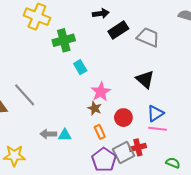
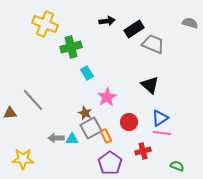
black rectangle: (118, 30) -> (134, 29), moved
brown star: (95, 108) -> (85, 113), moved
gray square: (123, 153) -> (91, 128), moved

